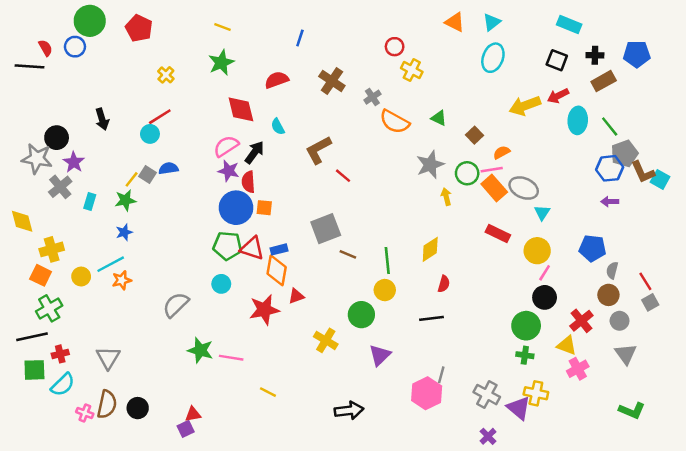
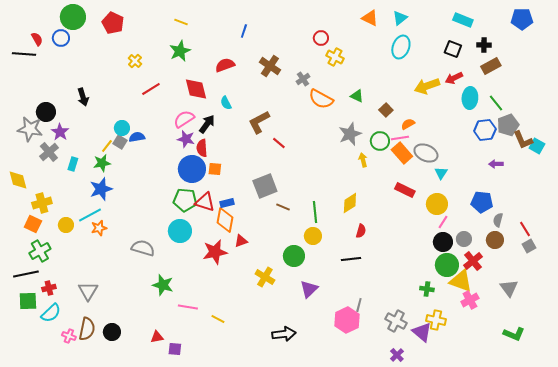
blue pentagon: (637, 54) -> (522, 19), moved
red line: (160, 117) -> (151, 89), moved
cyan circle: (150, 134) -> (122, 128), moved
blue hexagon: (610, 168) -> (485, 130), moved
blue star: (124, 232) -> (101, 189), size x1.6
cyan circle: (221, 284) -> (180, 231), size x1.5
gray semicircle: (176, 305) -> (143, 248), turned 60
gray circle: (620, 321) -> (464, 239), moved
green circle: (526, 326) -> (447, 265), moved
yellow triangle: (567, 345) -> (461, 281), size x1.4
pink line: (231, 358) -> (188, 307), moved
purple square: (186, 429) -> (175, 349), moved, turned 32

